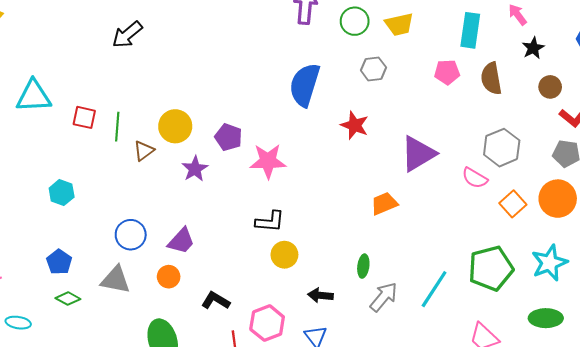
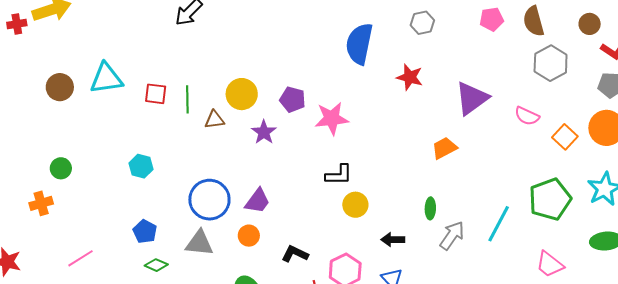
gray hexagon: (502, 148) -> (551, 63), moved
brown triangle: (144, 151) -> (214, 120), turned 35
blue circle: (131, 235) -> (209, 200), size x1.4

